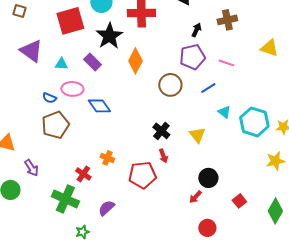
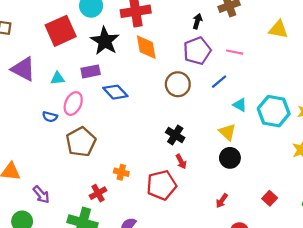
orange diamond: (135, 61) -> (146, 47), moved, turned -30
purple rectangle: (92, 62) -> (91, 71), turned -48
pink ellipse: (72, 89) -> (73, 104), turned -60
blue diamond: (99, 106) -> (115, 92), moved
brown pentagon: (55, 125) -> (81, 142), moved
yellow triangle: (197, 135) -> (227, 132), moved
red cross: (83, 174) -> (98, 193), turned 35
black circle: (208, 178) -> (230, 158), moved

